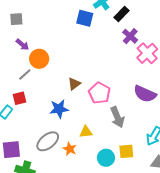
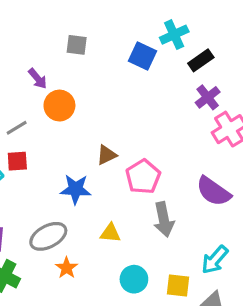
gray square: (16, 19) -> (77, 45), moved
gray line: (25, 75) -> (17, 128), moved
orange star: (70, 149) -> (67, 268), moved
yellow square: (126, 151) -> (178, 286), moved

